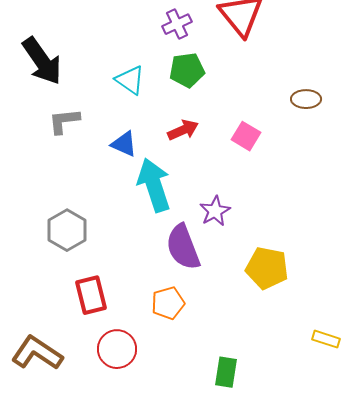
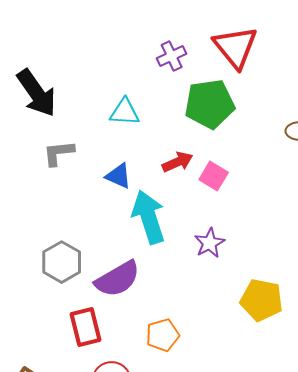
green pentagon: (187, 70) -> (210, 104), moved, size x1.4
cyan triangle: (130, 80) -> (125, 112), turned -32
pink square: (246, 136) -> (214, 176), moved
purple semicircle: (183, 247) -> (118, 279), moved, turned -99

